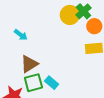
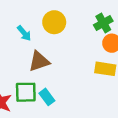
yellow circle: (70, 15) -> (54, 22), moved
brown triangle: (29, 64) -> (39, 61), moved

